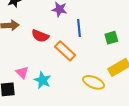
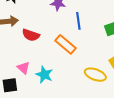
red semicircle: (40, 36) -> (31, 35), moved

